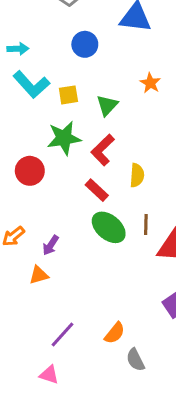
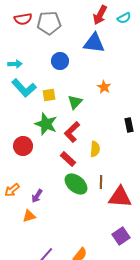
green star: (64, 138) -> (46, 124), turned 30

